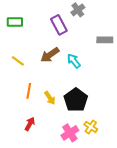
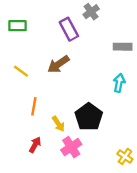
cyan arrow: (74, 61) -> (119, 83), moved, turned 49
yellow arrow: (50, 98) -> (58, 124), moved
yellow cross: (91, 127) -> (125, 156), moved
pink cross: (70, 133) -> (71, 147), moved

